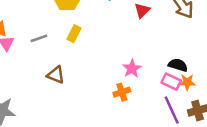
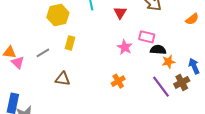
pink star: (132, 69) -> (125, 47), moved
pink rectangle: (171, 82) -> (147, 37), moved

